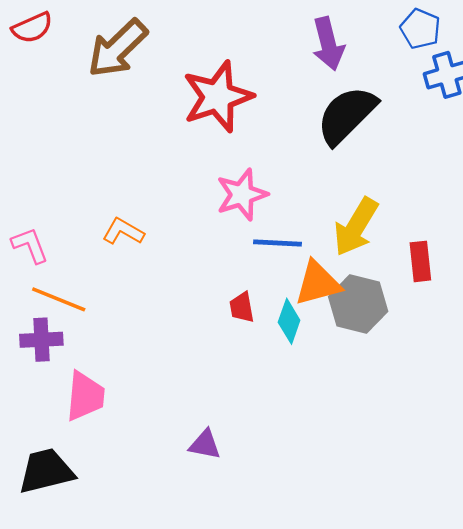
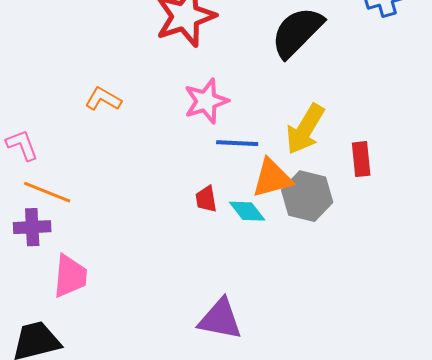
orange L-shape: (123, 231) -> (103, 99), moved
cyan diamond: (289, 321) -> (247, 211), turned -57
purple triangle: (205, 444) -> (220, 319), moved, size x1.6

